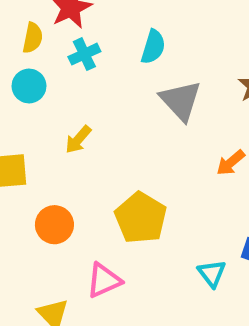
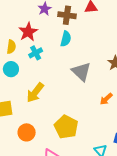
cyan semicircle: (153, 47) -> (66, 39), moved
yellow arrow: (78, 140) -> (35, 93), size x1.5

